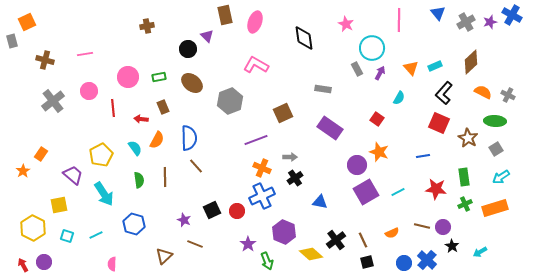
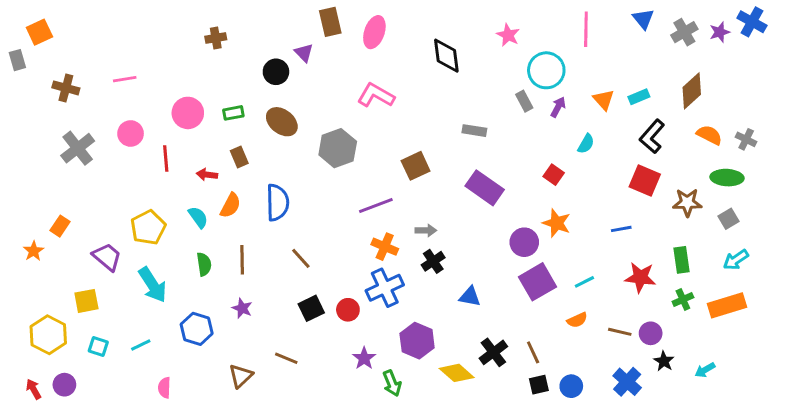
brown star: (468, 138) -> (687, 203), turned -30
brown line: (196, 166) -> (301, 258), moved
purple star: (184, 220) -> (242, 308), moved
orange semicircle: (392, 233) -> (577, 320), moved
blue circle: (404, 263) -> (571, 386), moved

